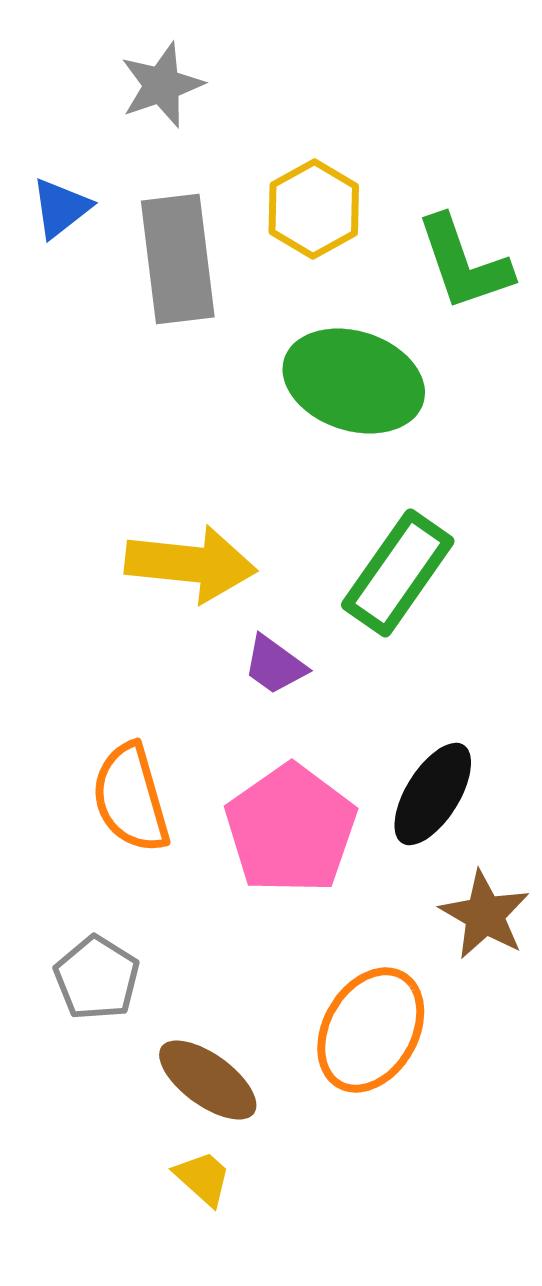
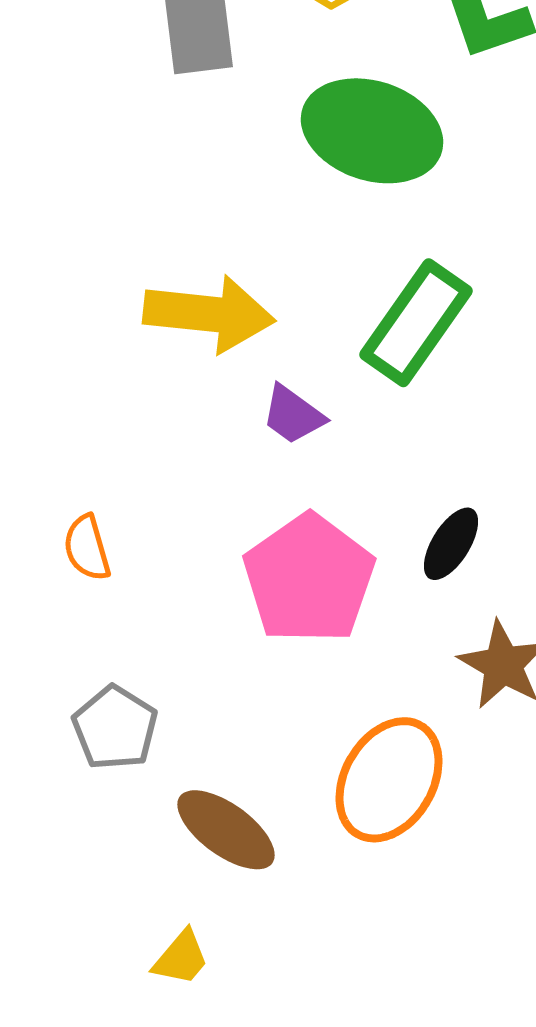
black ellipse: (433, 794) -> (451, 544), size x0.7
orange semicircle: (131, 798) -> (87, 548), moved, size x0.6
yellow trapezoid: (203, 1178) -> (181, 958), moved, turned 88

